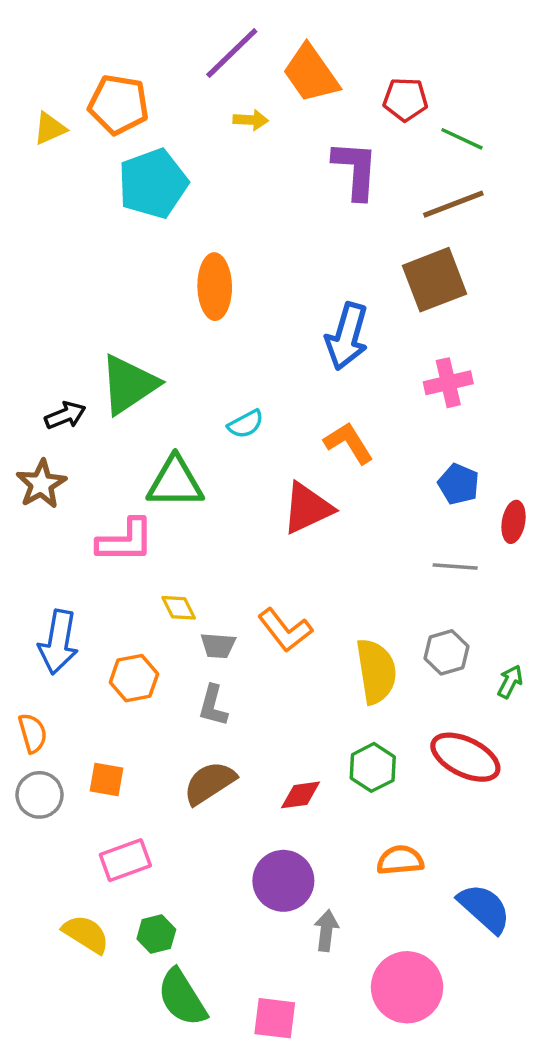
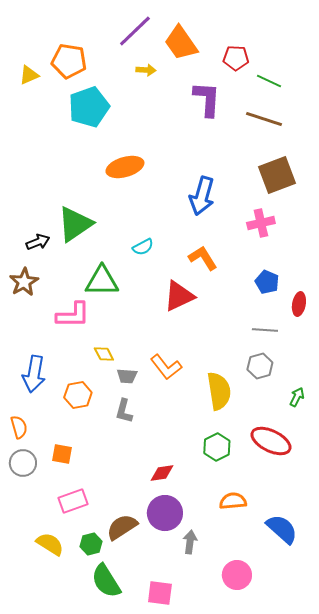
brown line: (453, 204) -> (264, 119), turned 39
brown square: (435, 280) -> (277, 175), moved
orange ellipse: (215, 287) -> (125, 167), turned 75
gray hexagon: (447, 652) -> (260, 366), moved
brown semicircle: (210, 783) -> (122, 527), moved
red diamond: (301, 795) -> (162, 473), moved
pink circle: (407, 987) -> (237, 575), size x0.7

